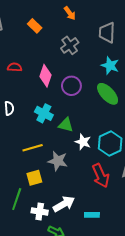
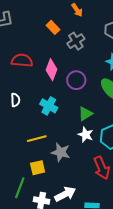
orange rectangle: (35, 26) -> (53, 27), moved
red semicircle: (15, 67) -> (22, 60), size x1.5
green triangle: (66, 125) -> (85, 114), moved, turned -49

